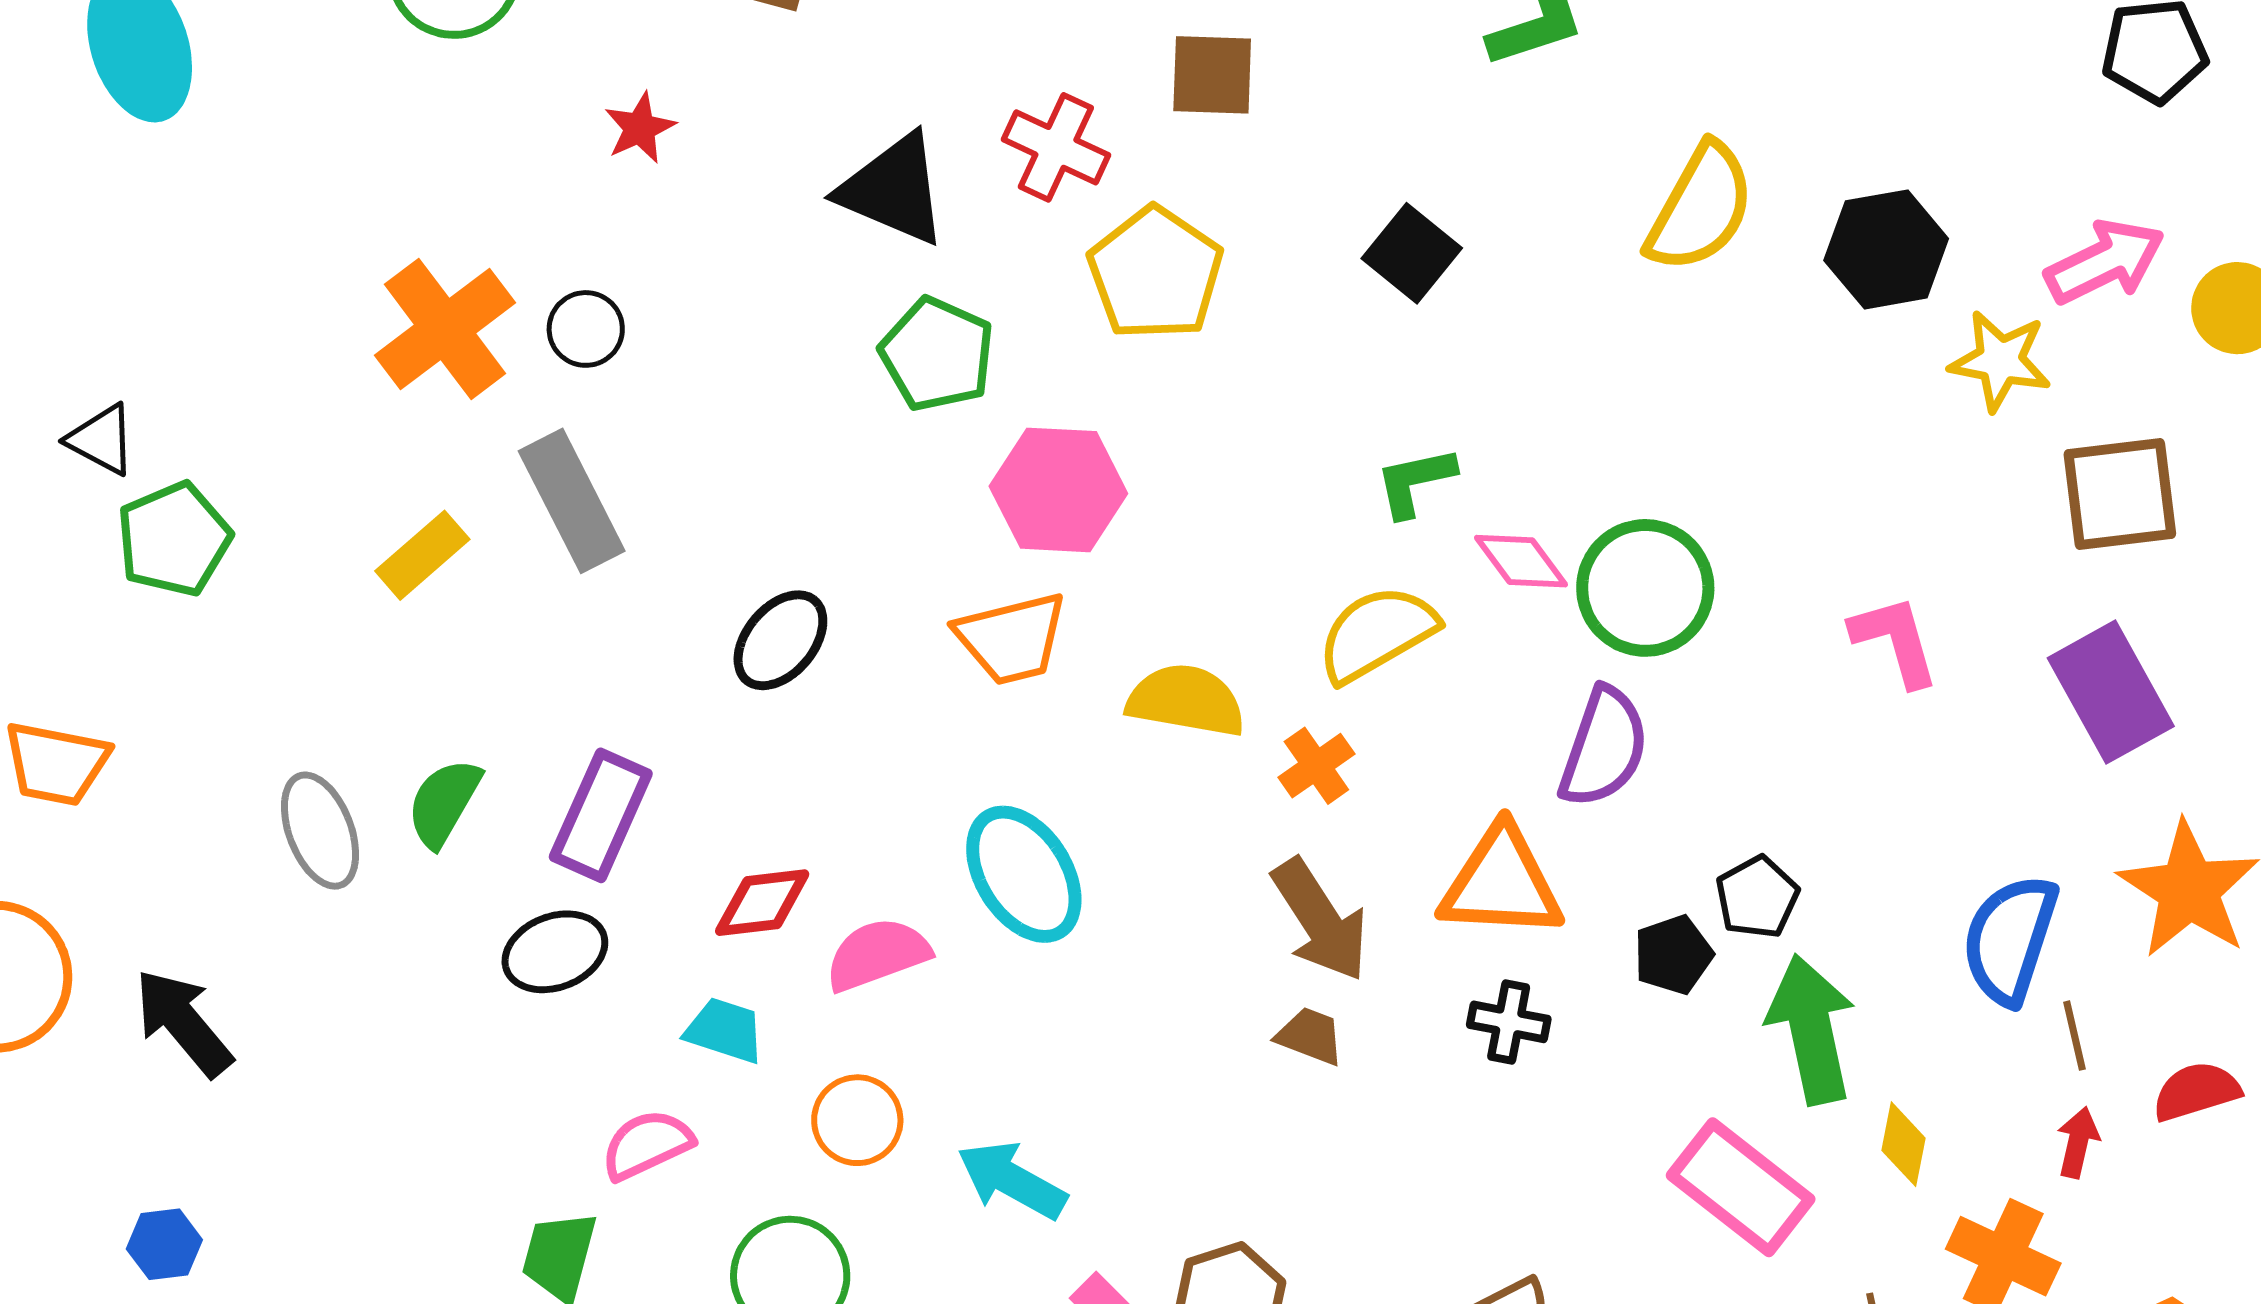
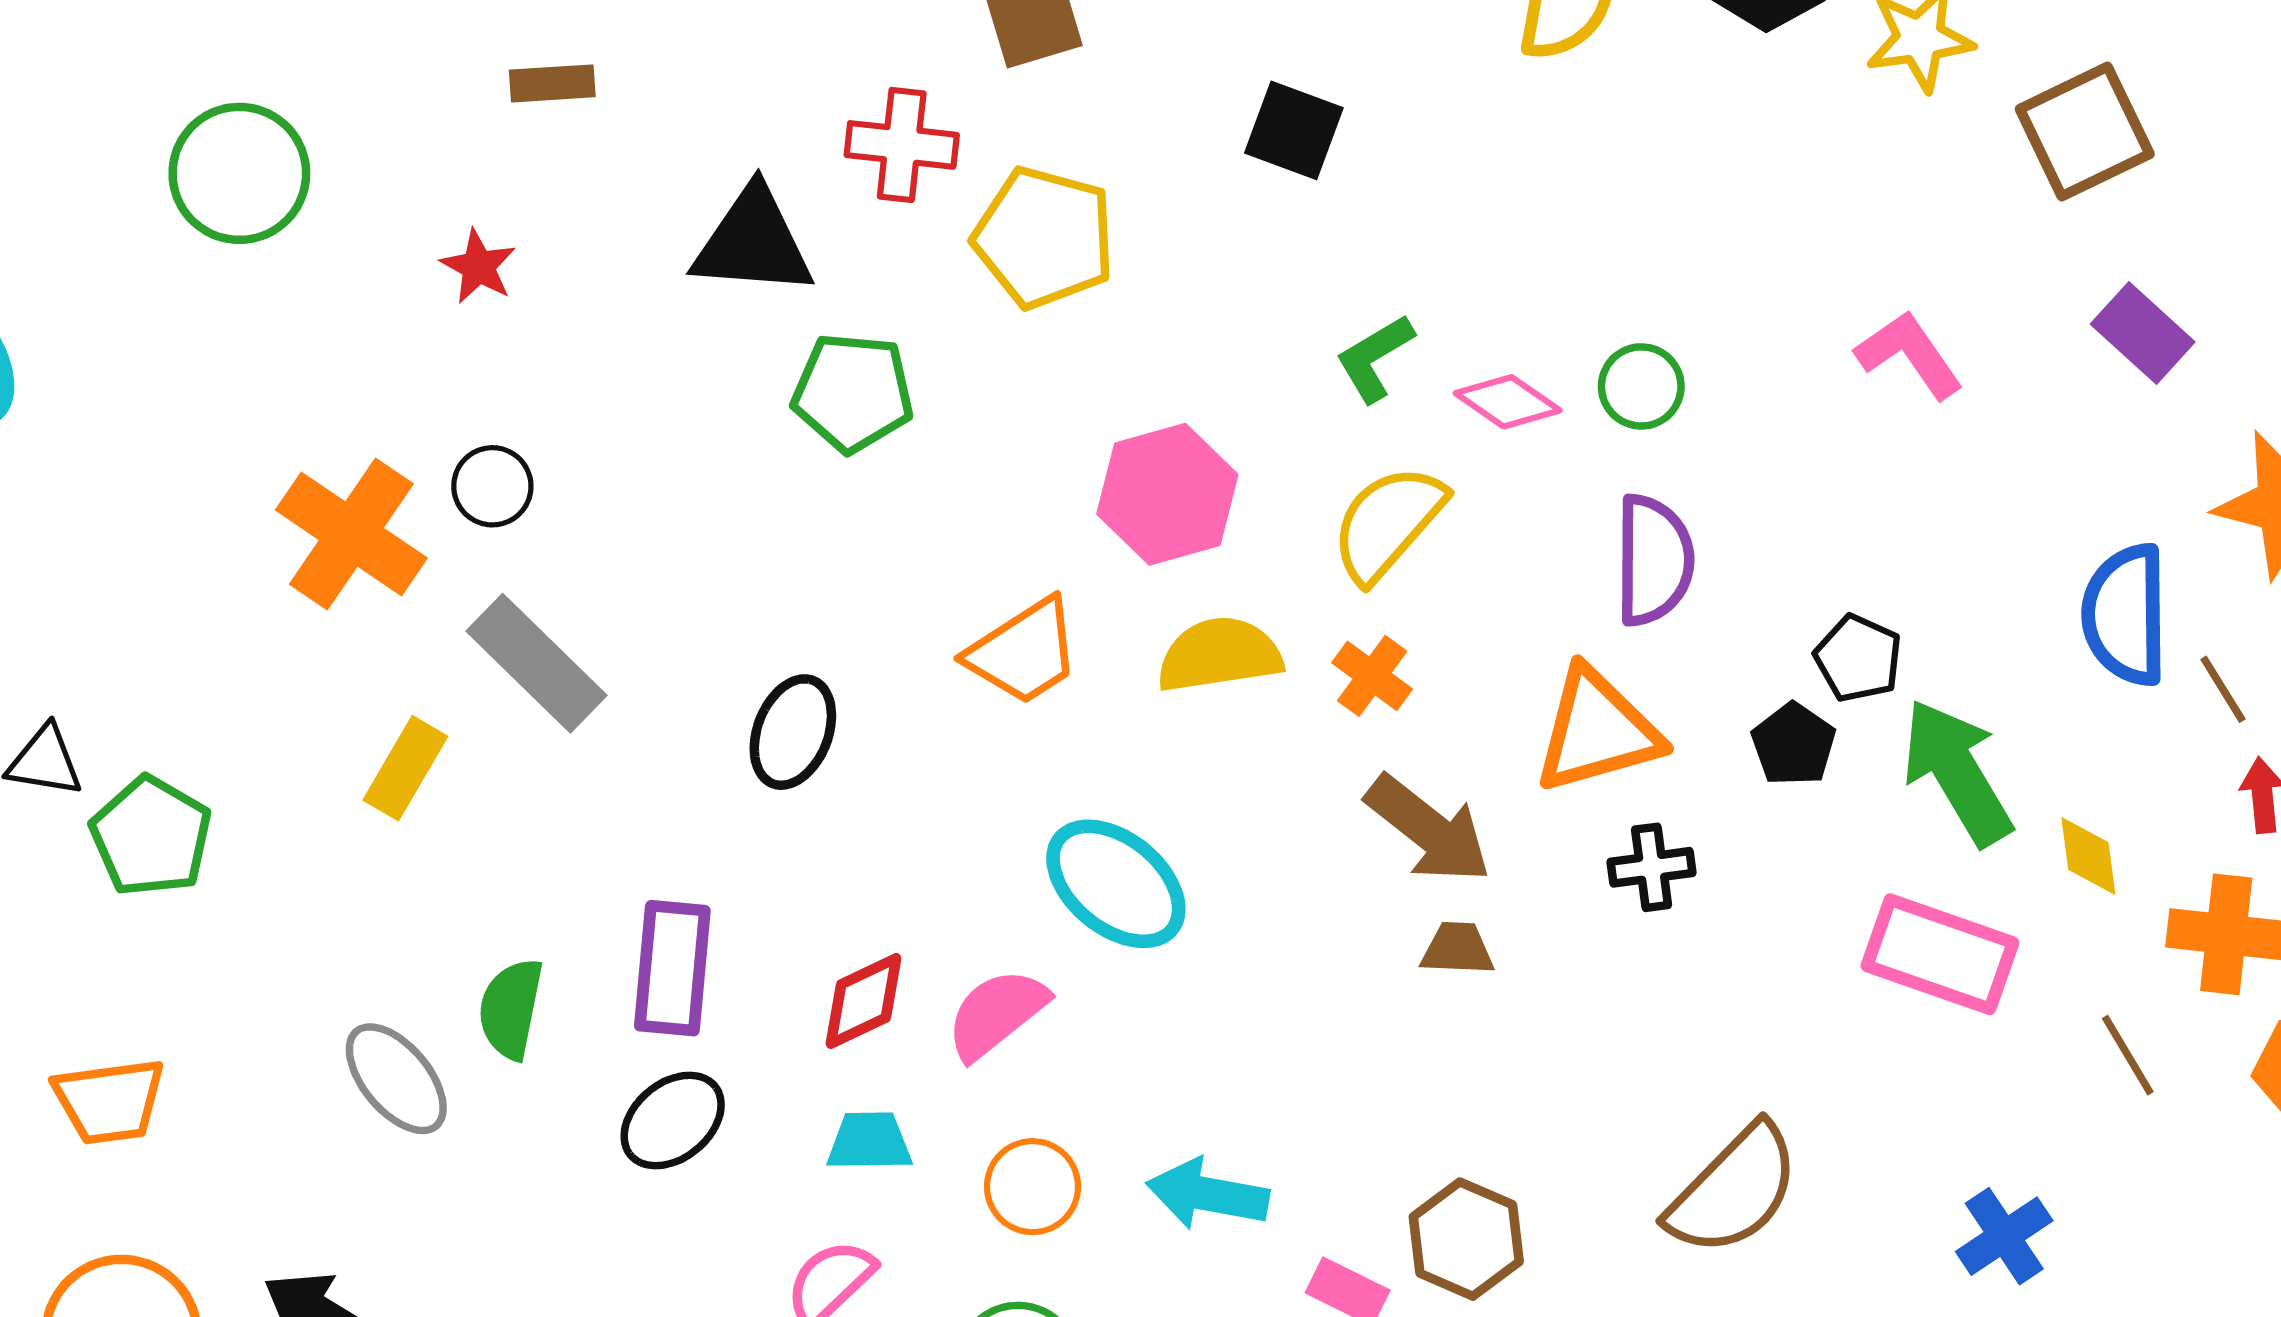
pink hexagon: (1058, 490) -> (1167, 494), moved
green circle: (1645, 588) -> (1641, 386), size x0.6
purple rectangle: (2111, 692) -> (2143, 333), size x0.7

